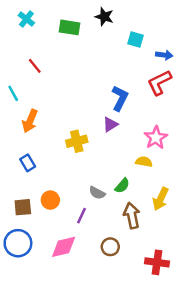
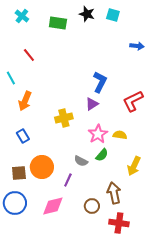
cyan square: (135, 39) -> (113, 15), moved
red L-shape: (159, 83) -> (133, 101), moved
pink star: (156, 138) -> (98, 134), moved
orange circle: (50, 200) -> (42, 167), size x1.5
brown arrow: (132, 216) -> (114, 193), moved
red cross: (157, 262) -> (119, 223), moved

